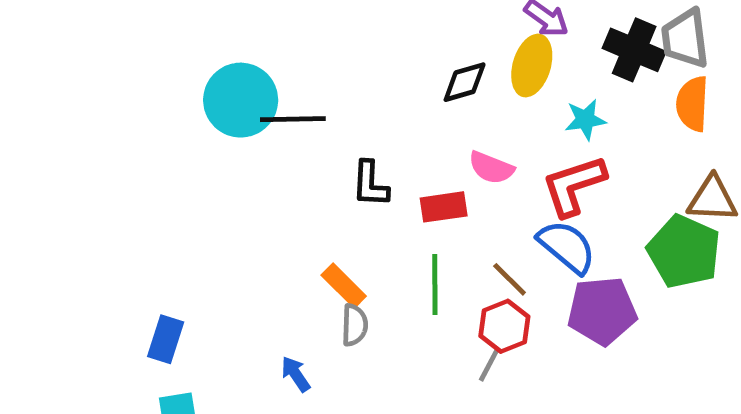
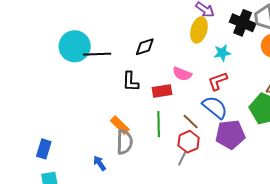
black diamond: (465, 82) -> (145, 47), moved
red L-shape: (574, 186) -> (218, 81), size x0.7
gray semicircle: (355, 325) -> (125, 142), size x1.4

